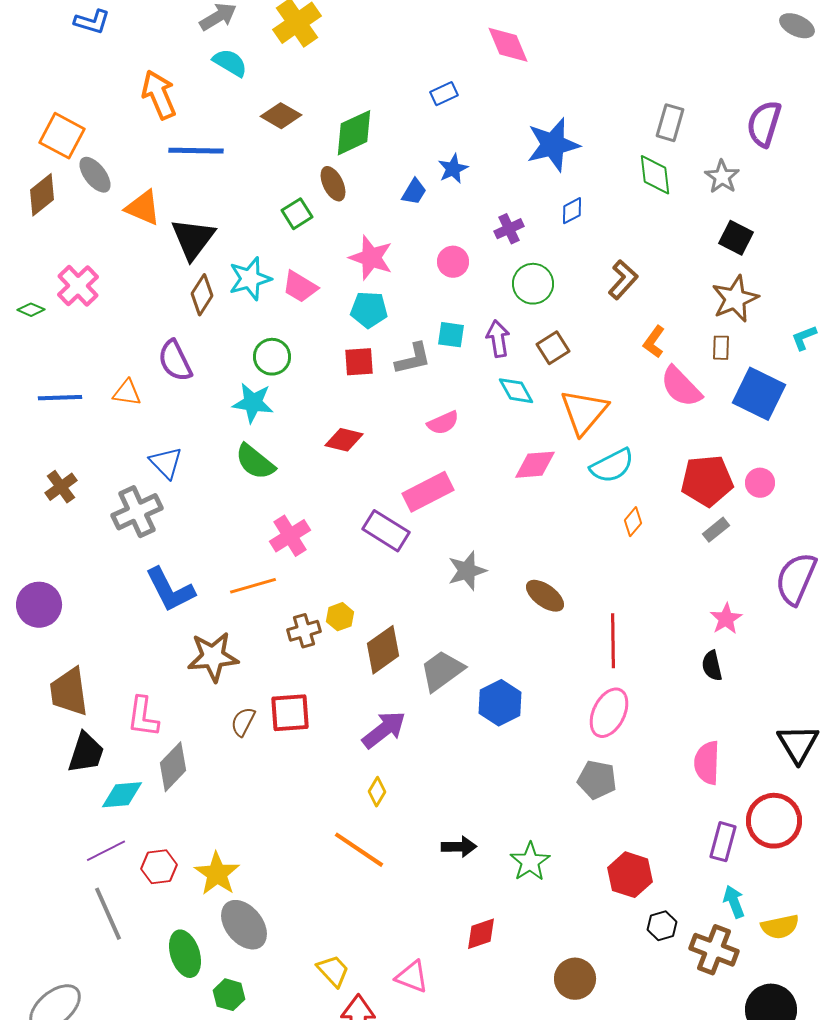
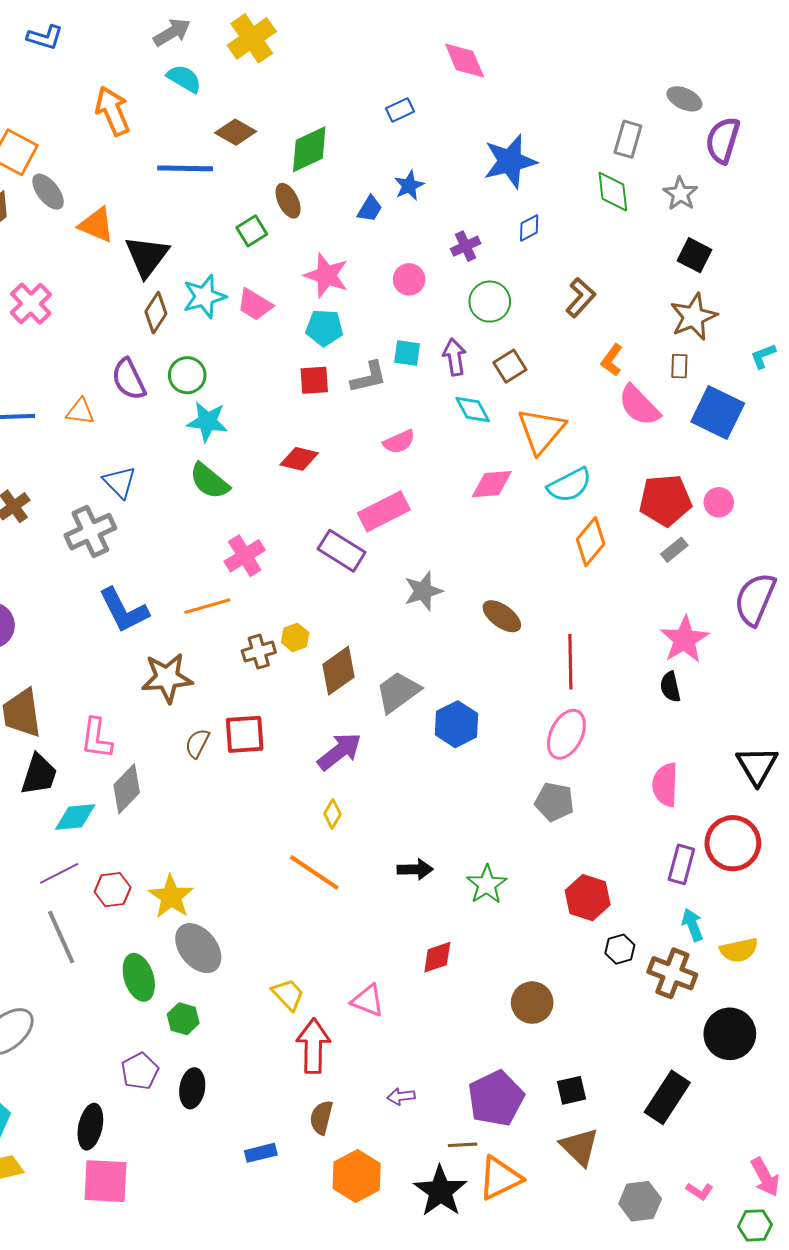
gray ellipse: (797, 26) -> (684, 99), moved
blue line: (196, 151) -> (185, 168), moved
green circle: (272, 357) -> (187, 375), moved
orange diamond: (633, 522) -> (591, 542), size x1.6
pink star: (726, 619) -> (684, 639), size x1.5

